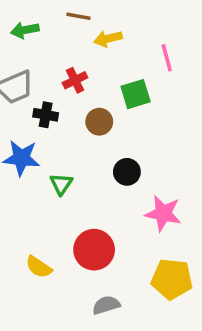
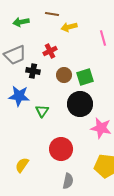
green square: (136, 94) -> (85, 77), moved
black circle: (127, 172) -> (80, 104), size x1.6
yellow semicircle: (39, 267) -> (22, 165), moved, turned 91
gray semicircle: (106, 305) -> (68, 181), turned 119

